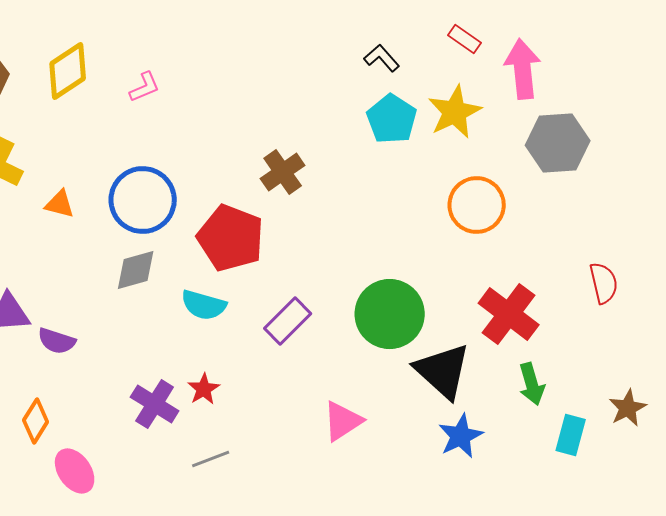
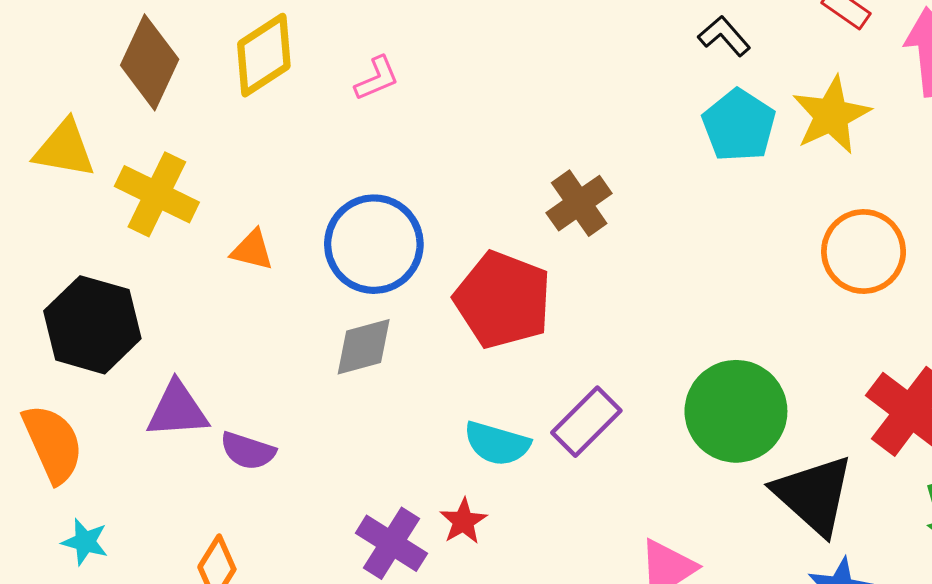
cyan semicircle: (204, 305) -> (497, 444), moved

